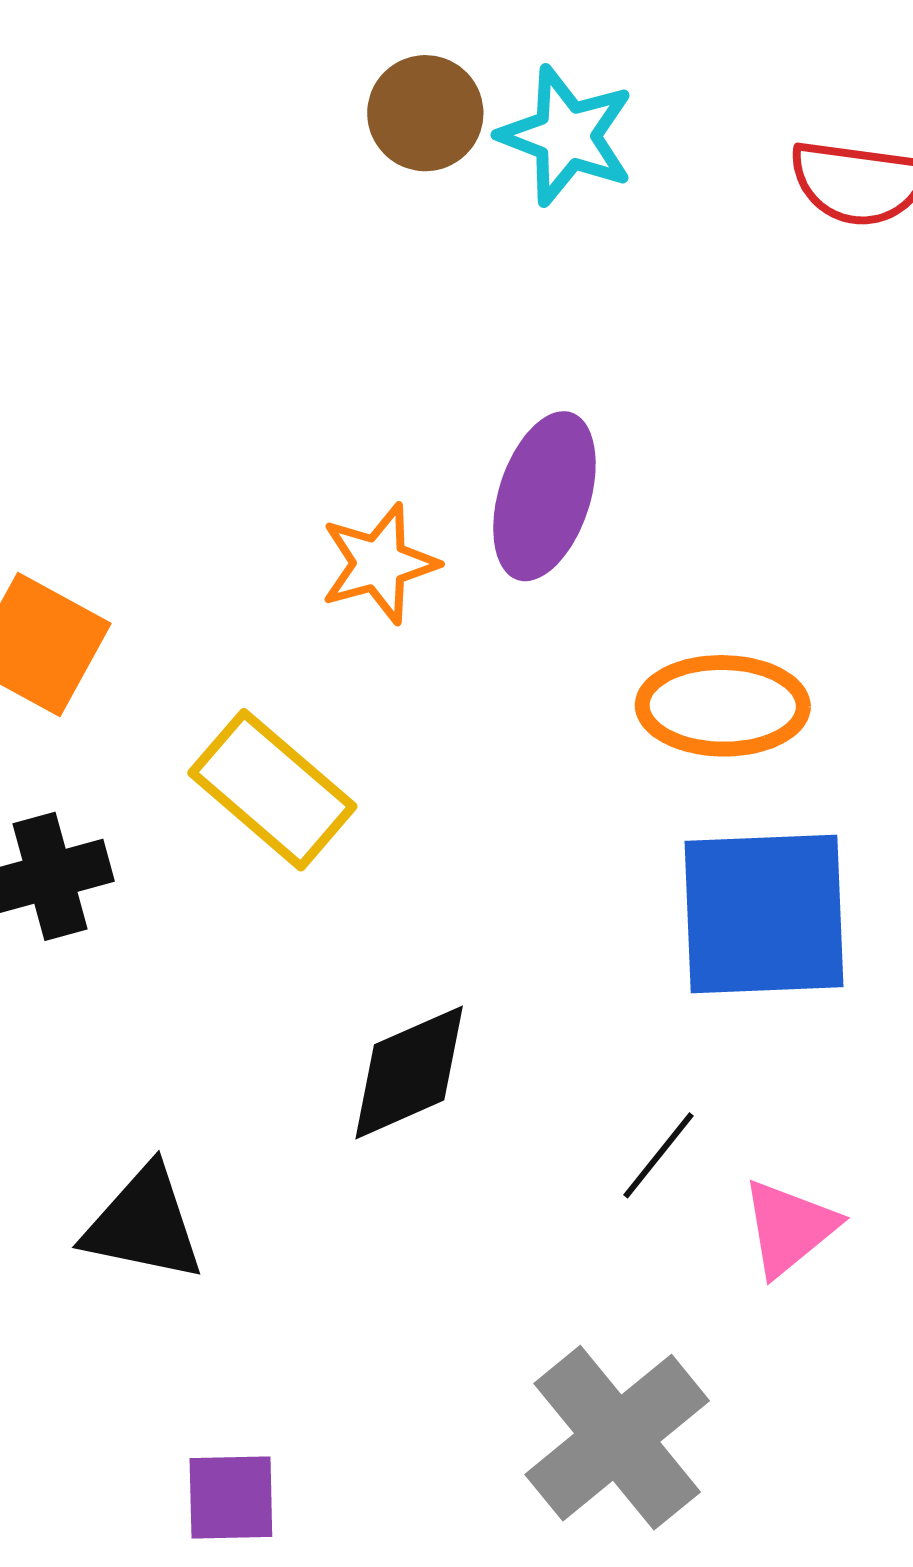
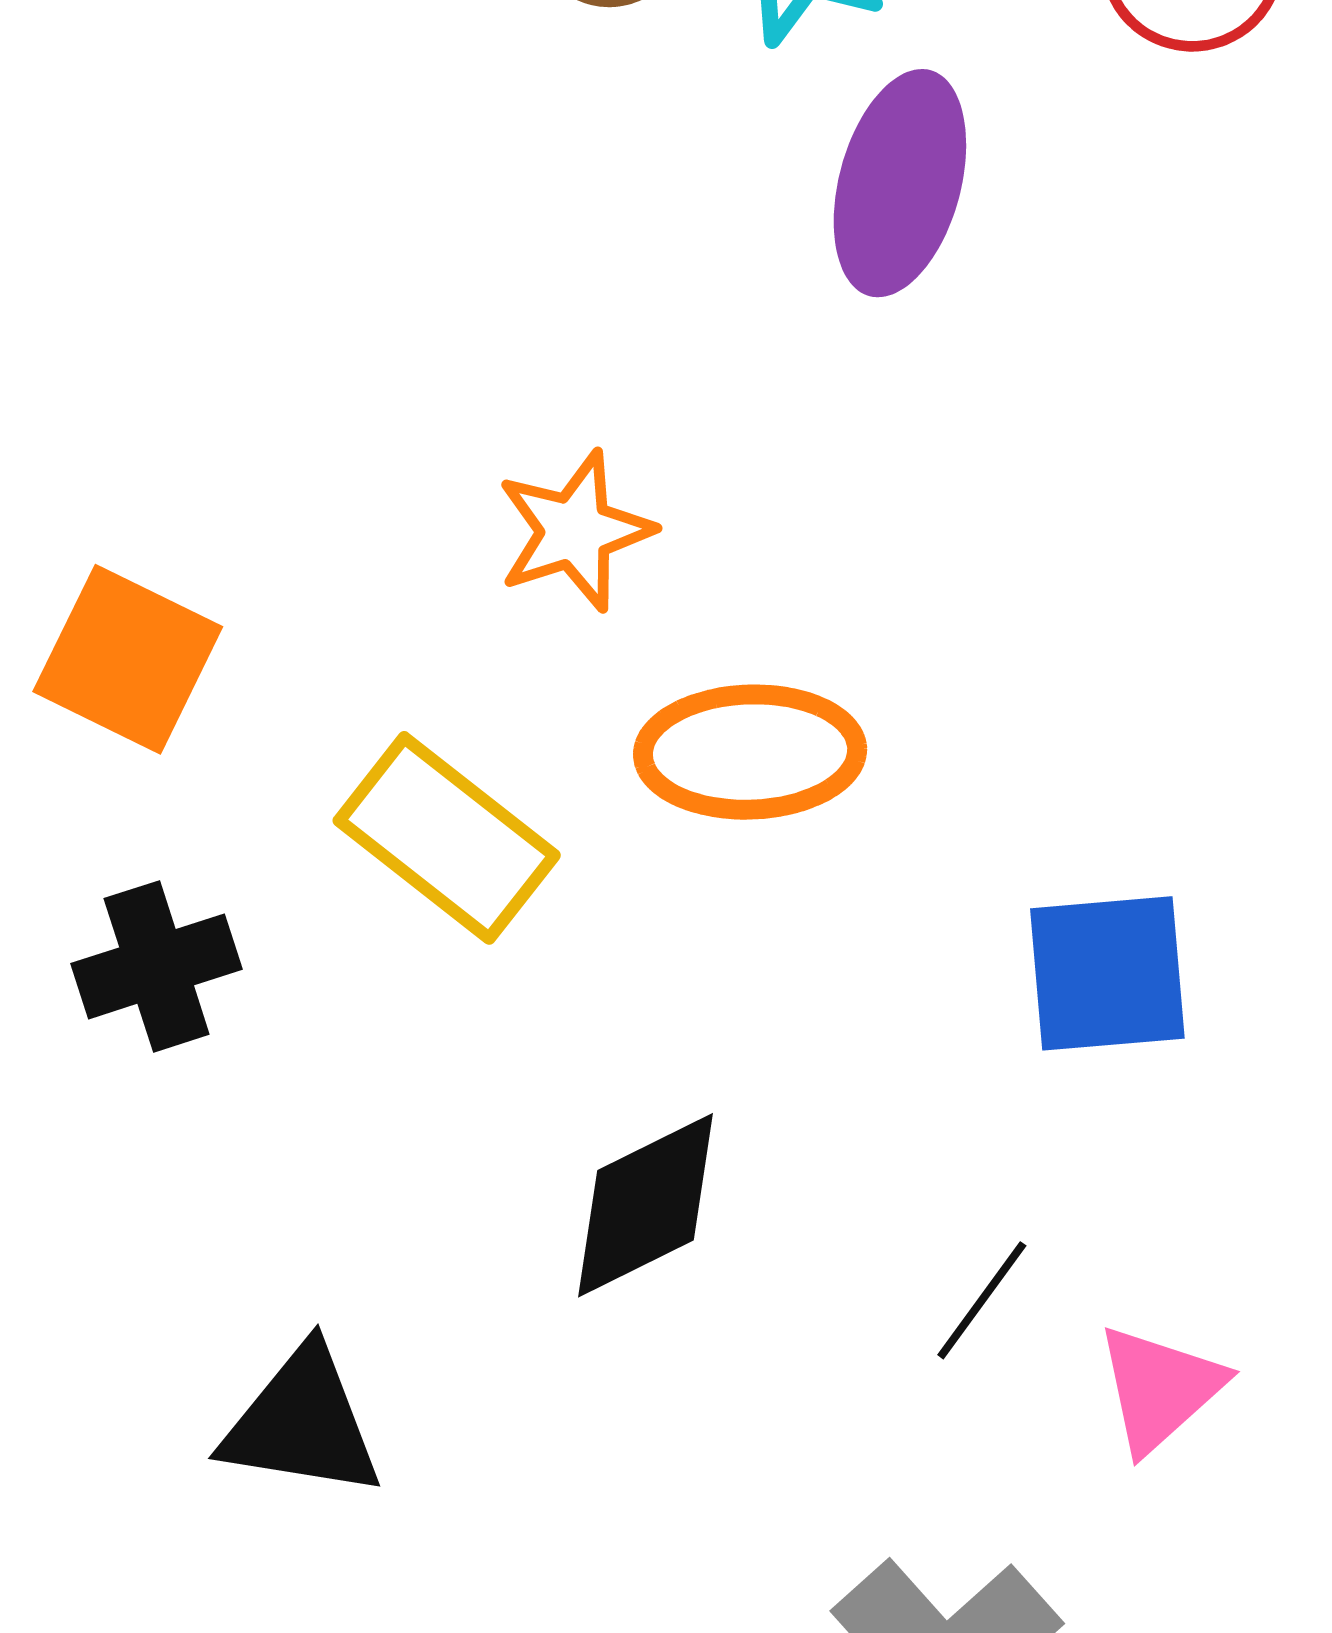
purple ellipse: (544, 496) -> (900, 183), moved
orange ellipse: (723, 706) -> (750, 752), moved
blue square: (764, 914) -> (1107, 973), size x0.7

